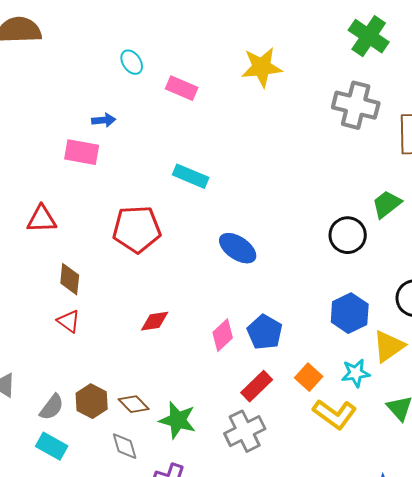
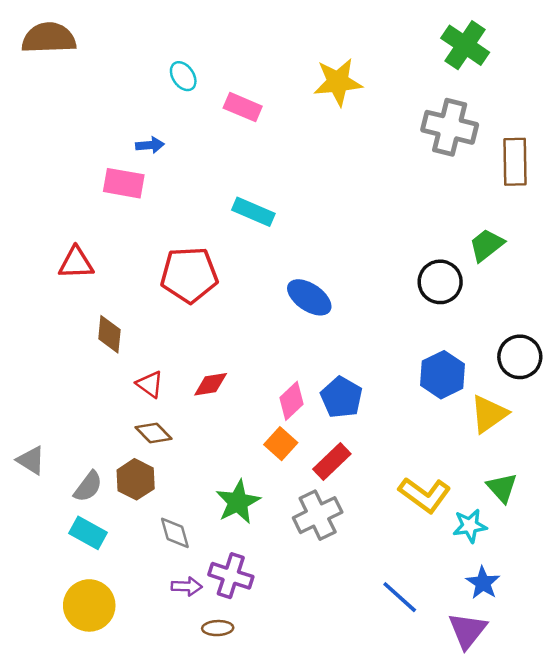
red triangle: (69, 321) -> (150, 384), moved
cyan star: (356, 373) -> (470, 526), moved
orange square: (309, 377) -> (281, 444), moved
brown diamond: (134, 404) -> (153, 433), moved
green star: (178, 420) -> (238, 502), turned 30

